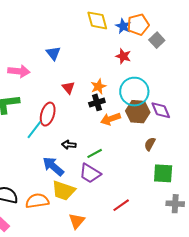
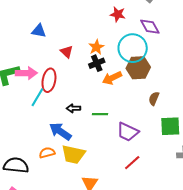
blue triangle: (53, 53) -> (39, 31), moved, turned -35
pink arrow: (19, 71) -> (26, 73), moved
purple diamond: (161, 110) -> (150, 27), moved
green line: (95, 153) -> (100, 114), turned 35
purple trapezoid: (90, 173) -> (128, 132), moved
orange semicircle: (37, 201) -> (47, 153), moved, size x0.7

